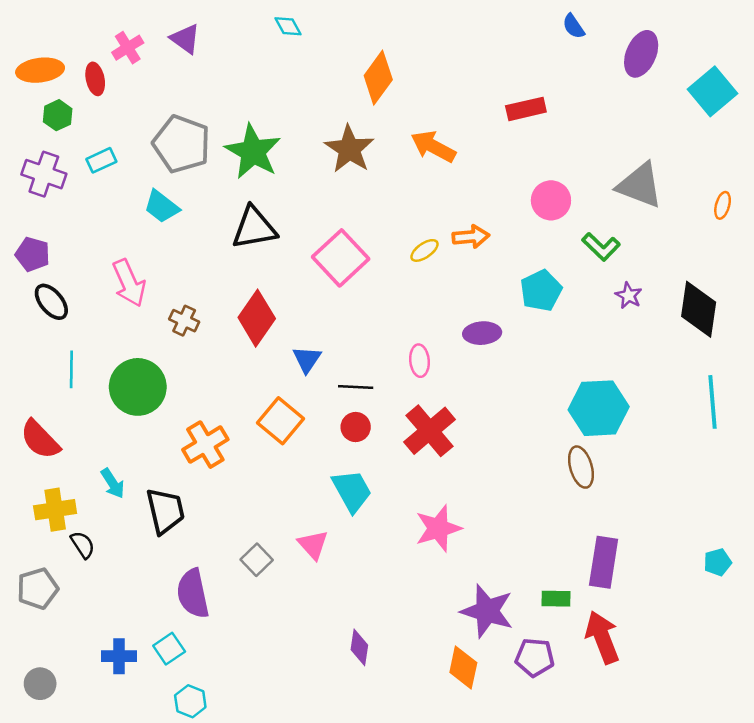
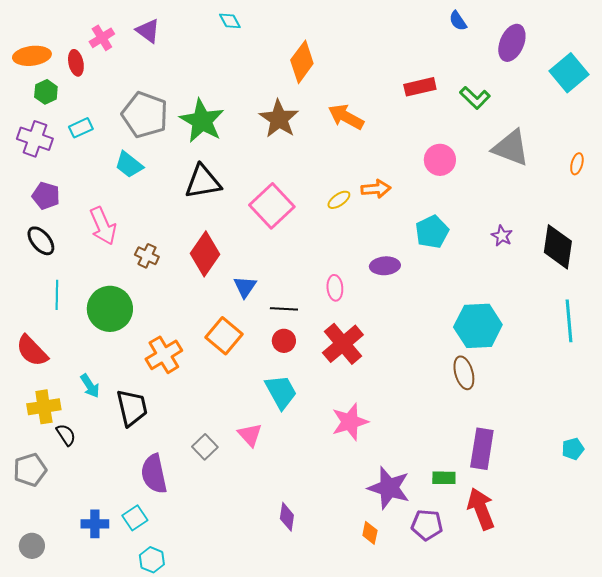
green L-shape: (601, 247) -> (475, 98), moved
purple pentagon: (33, 254) -> (46, 196), moved
orange diamond: (463, 667) -> (370, 533), size x0.7

